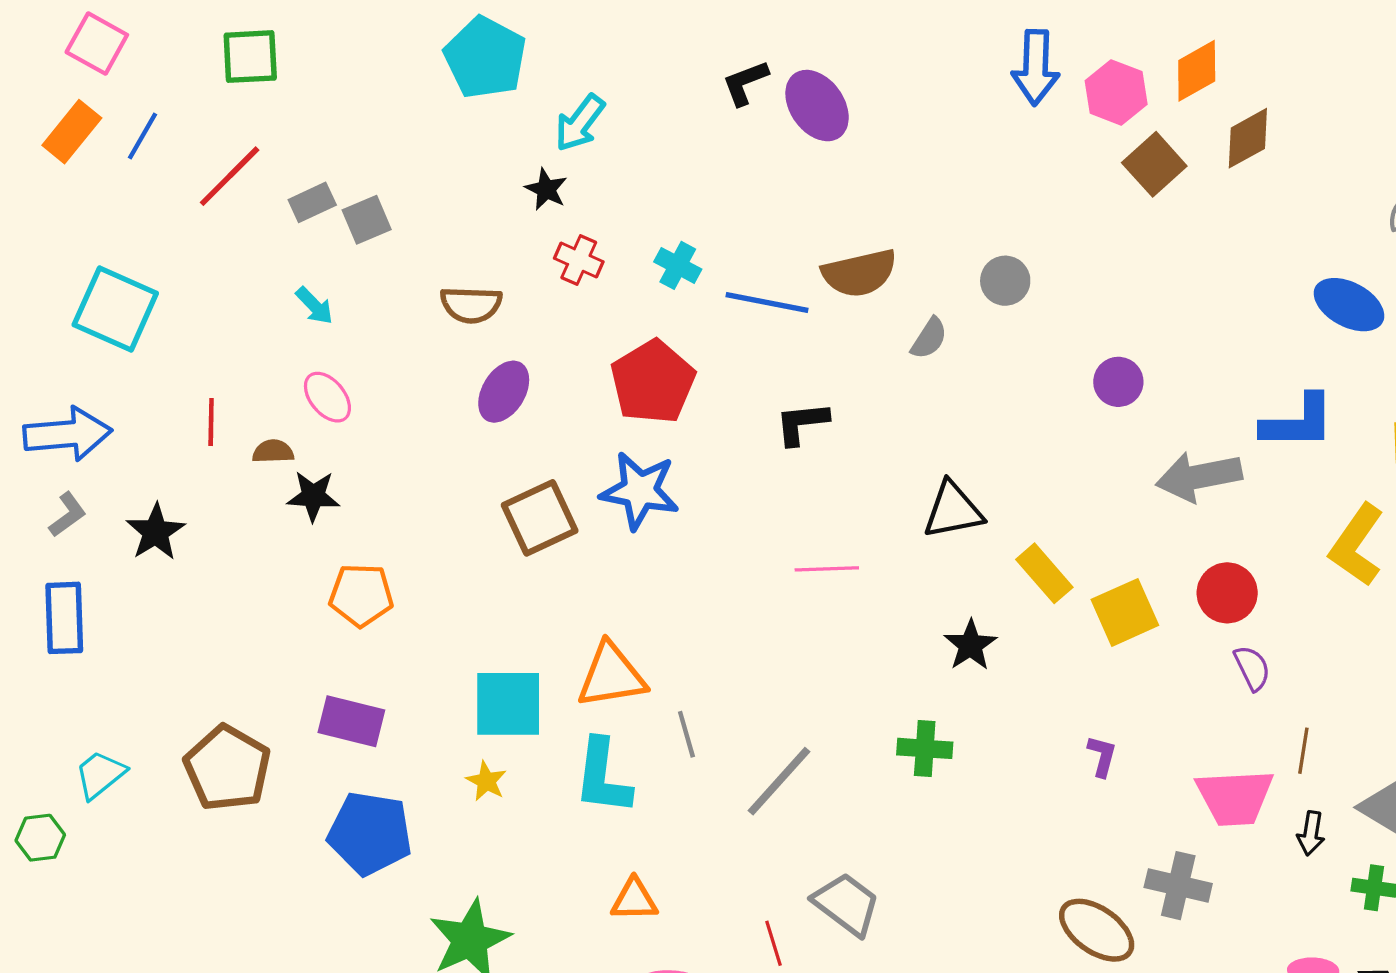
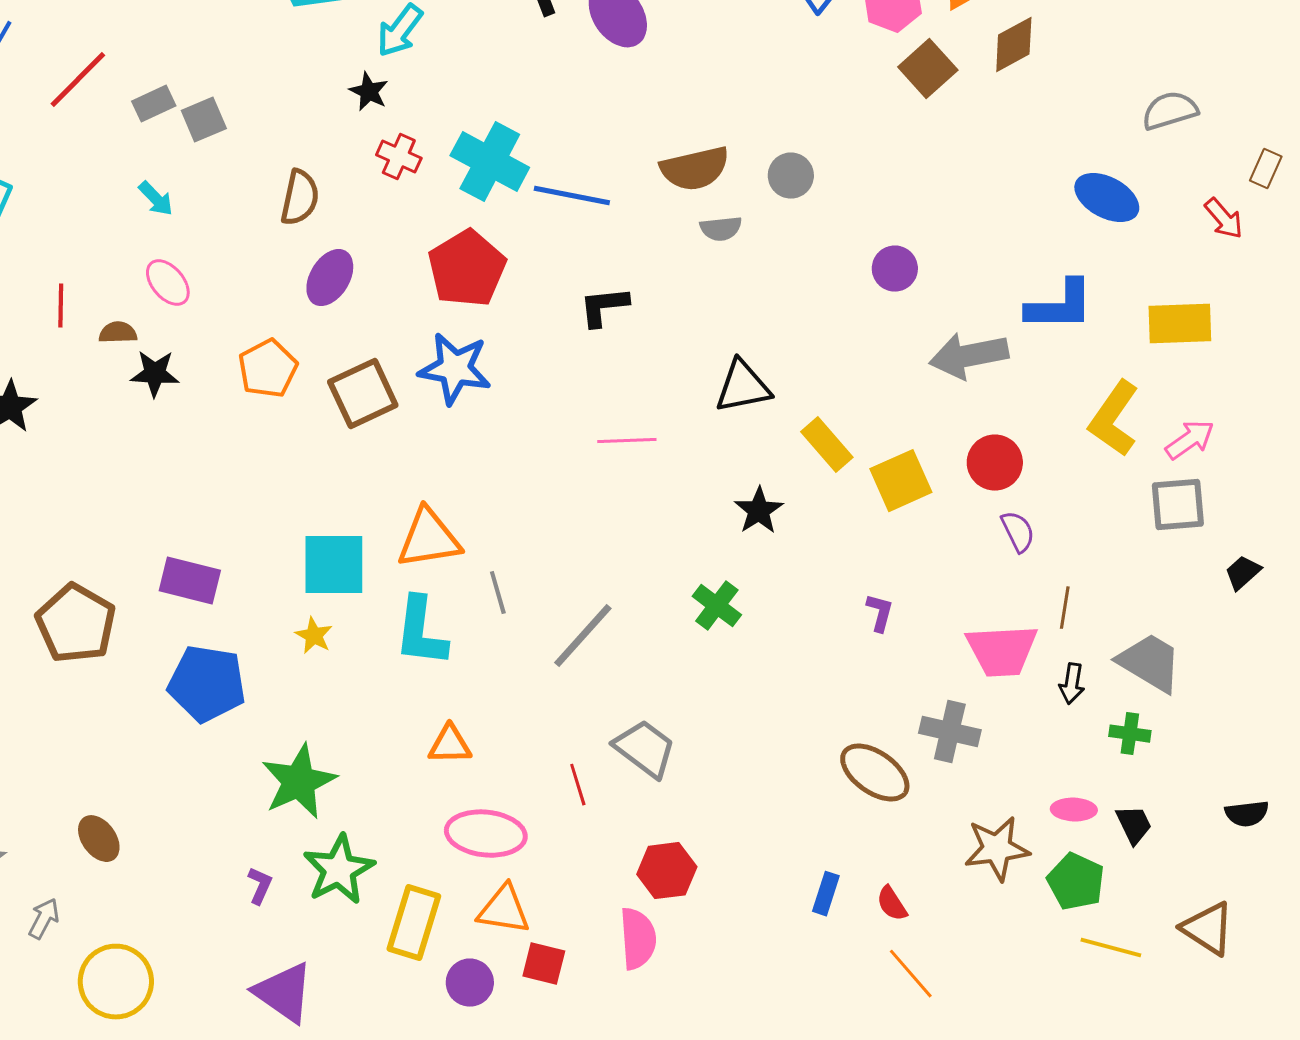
cyan cross: (678, 265) -> (490, 162), size x1.8
brown semicircle: (859, 273) -> (695, 169), moved
brown semicircle: (471, 305) -> (300, 198), turned -80
gray semicircle: (929, 338) -> (721, 229), turned 51
orange pentagon: (361, 595) -> (268, 369), moved, turned -30
green cross: (925, 748) -> (717, 606), turned 33

